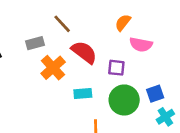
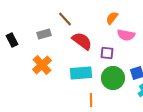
orange cross: (53, 68) -> (42, 65), moved
cyan rectangle: (83, 94) -> (81, 73), size x1.5

